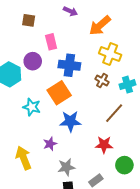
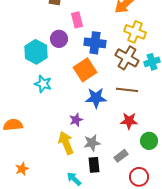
brown cross: (102, 81) -> (127, 58), size x1.6
cyan star: (32, 107) -> (43, 84), moved
brown line: (114, 113) -> (127, 90), moved, turned 55
yellow arrow: (24, 158) -> (66, 143), moved

